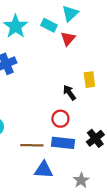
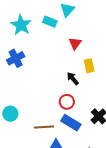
red triangle: (68, 39) -> (75, 43), moved
blue rectangle: (63, 143) -> (71, 123), turned 30

